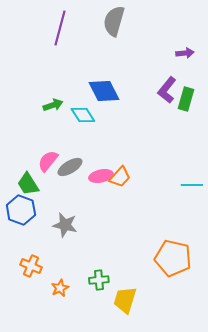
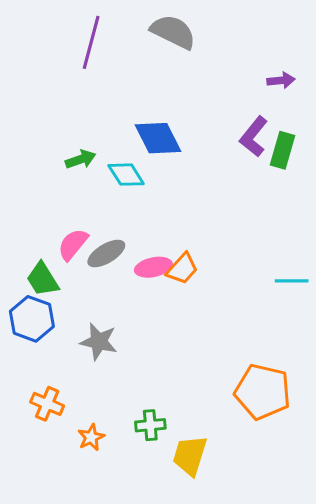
gray semicircle: (114, 21) -> (173, 32), turned 100

